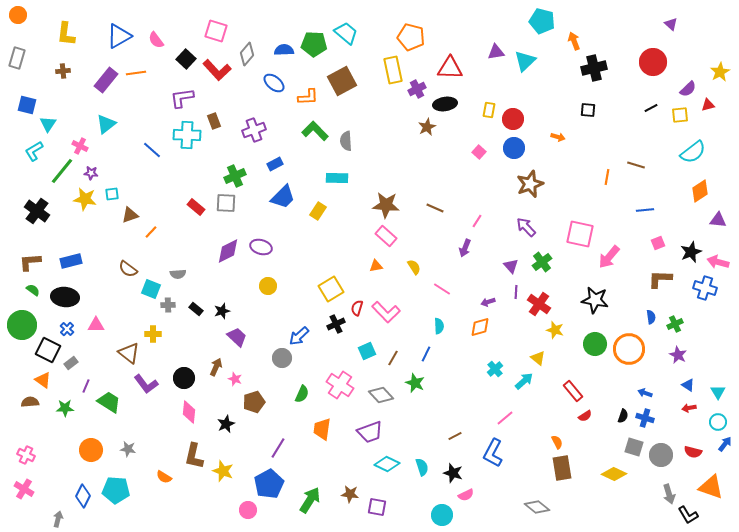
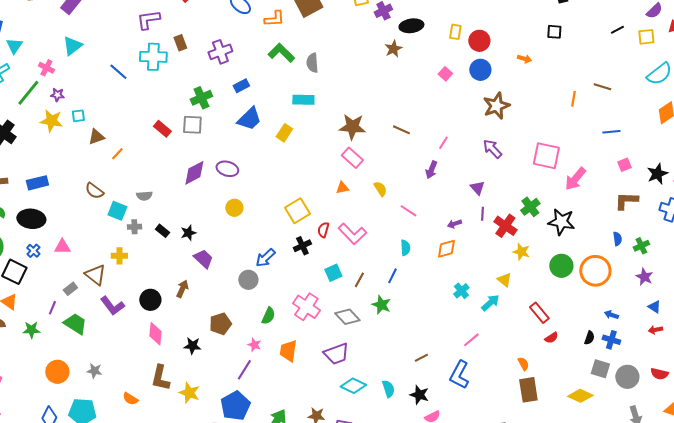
green cross: (542, 262) -> (530, 207), moved
gray rectangle: (71, 363) -> (70, 289), moved
pink star: (235, 379) -> (254, 345), moved
black star: (226, 424) -> (192, 346), turned 30

